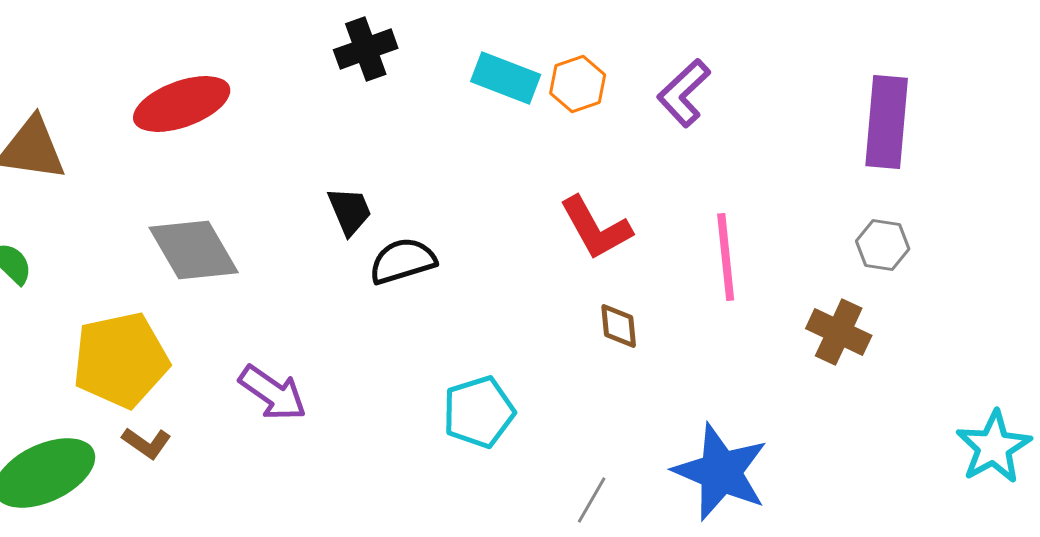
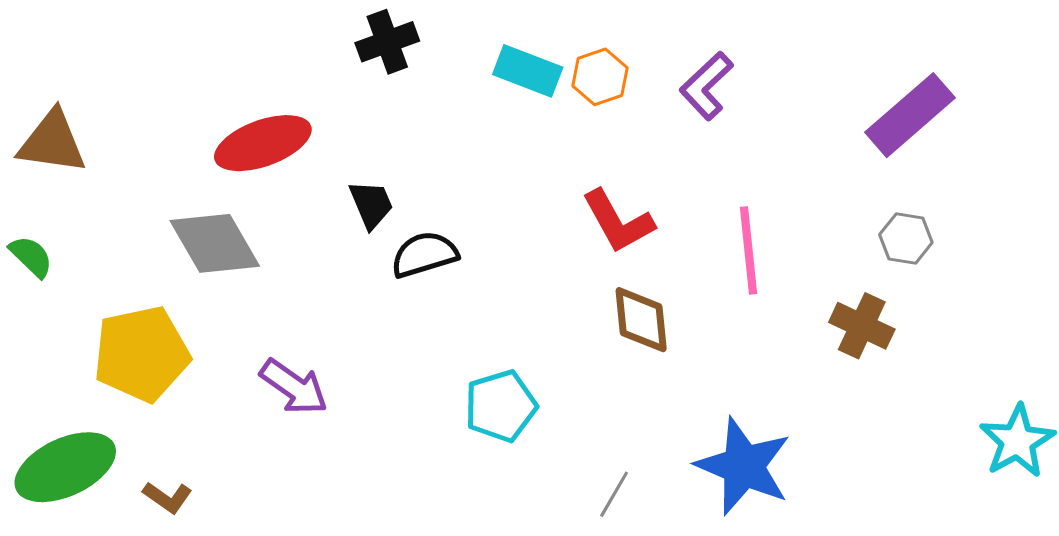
red ellipse: (182, 104) -> (263, 143), moved
purple rectangle: (887, 122) -> (910, 115), turned 44
brown diamond: (619, 326) -> (641, 320), size x1.5
brown L-shape: (147, 443) -> (168, 497), moved

